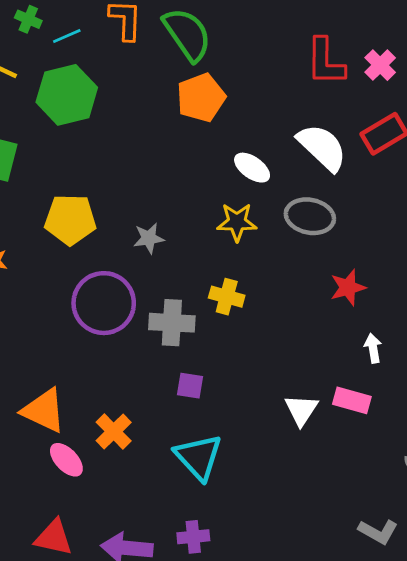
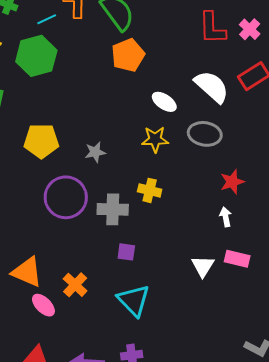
cyan line: (67, 36) -> (47, 19), moved
white arrow: (373, 348) -> (226, 217), moved

